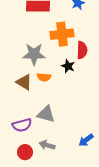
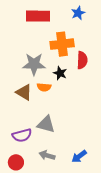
black star: (68, 66) -> (60, 73), moved
blue arrow: (86, 140) -> (79, 156), moved
red circle: (25, 152) -> (16, 162), moved

